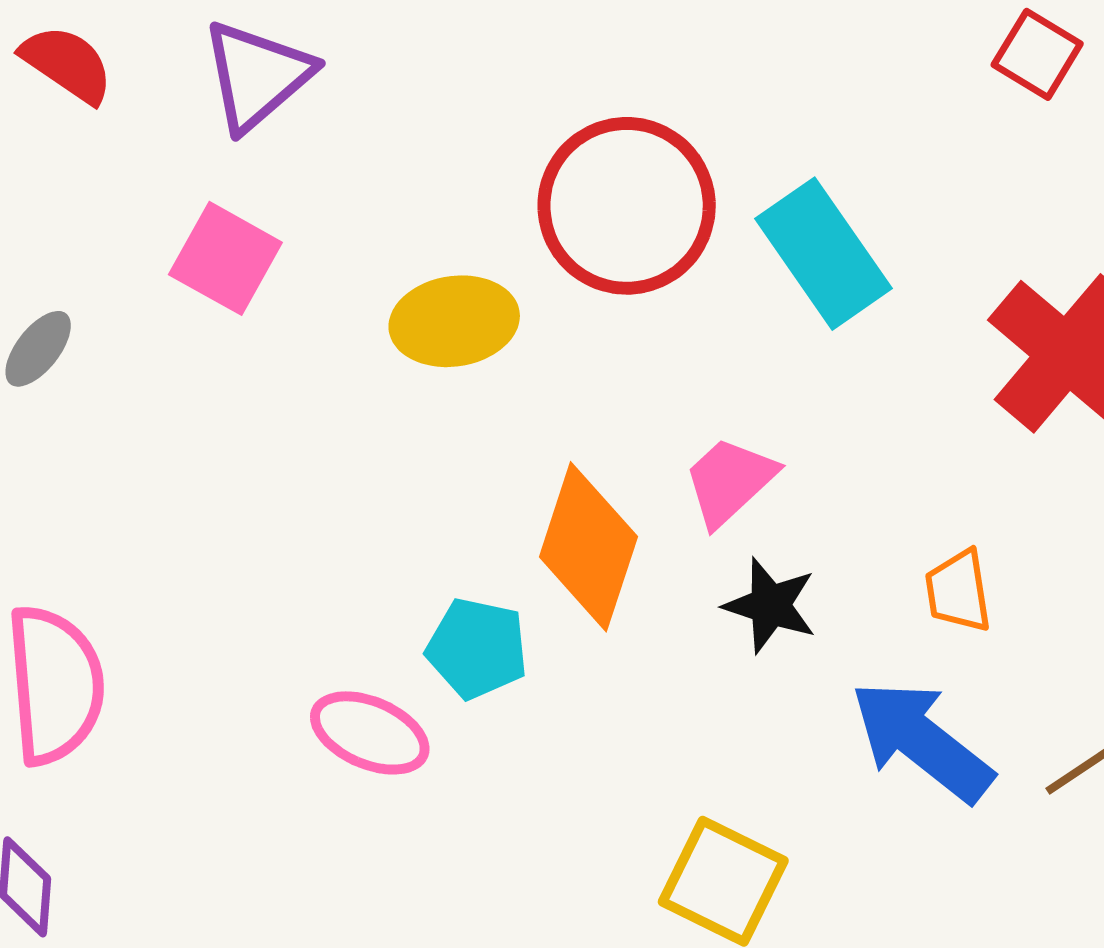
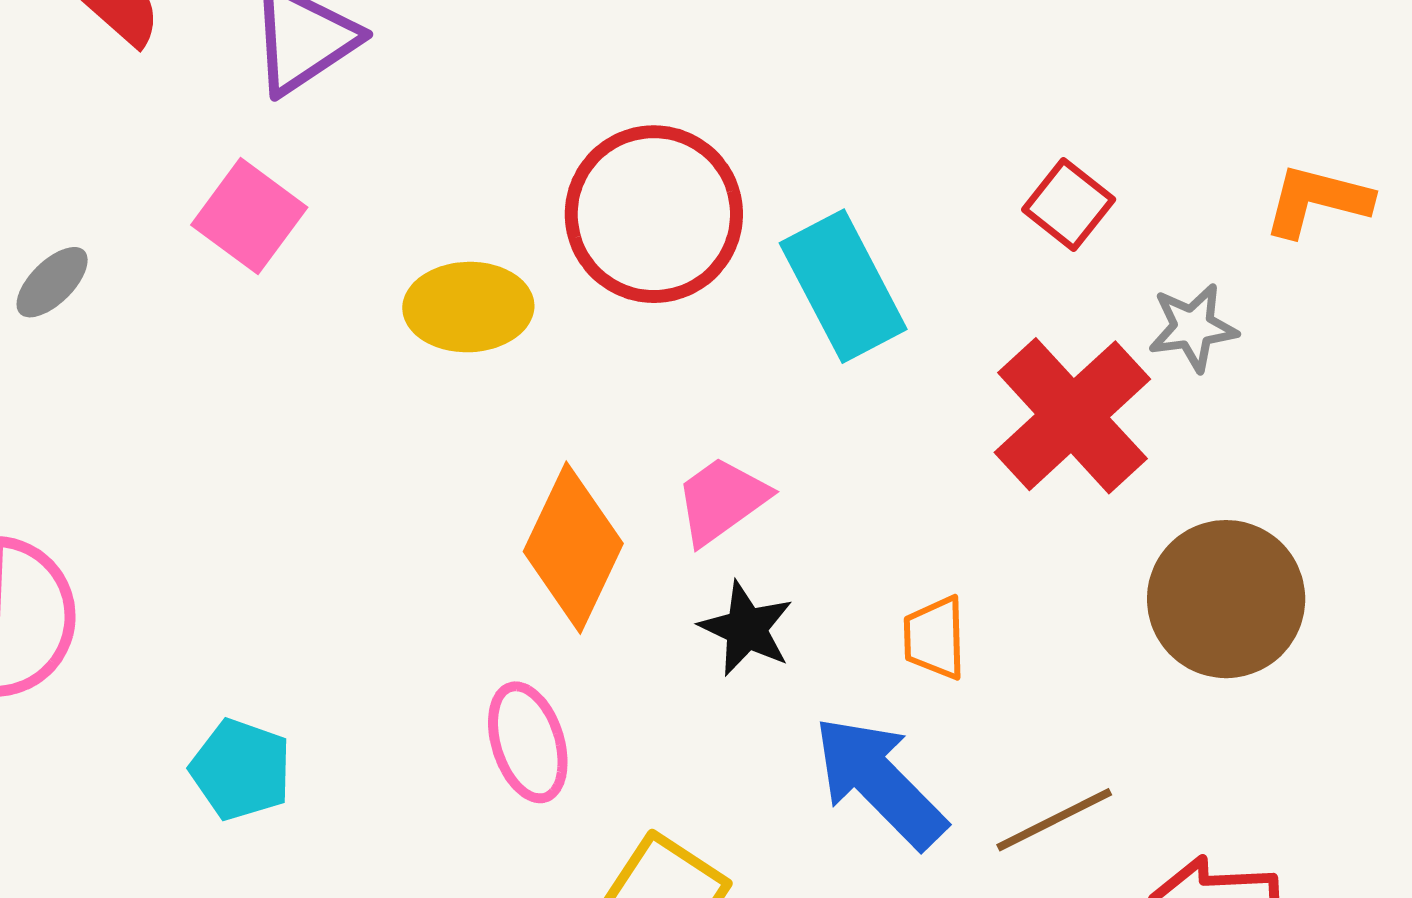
red square: (1037, 54) -> (1069, 204), moved
cyan pentagon: (477, 648) -> (241, 770), moved
pink ellipse: (370, 733) -> (528, 742), moved, turned 42

